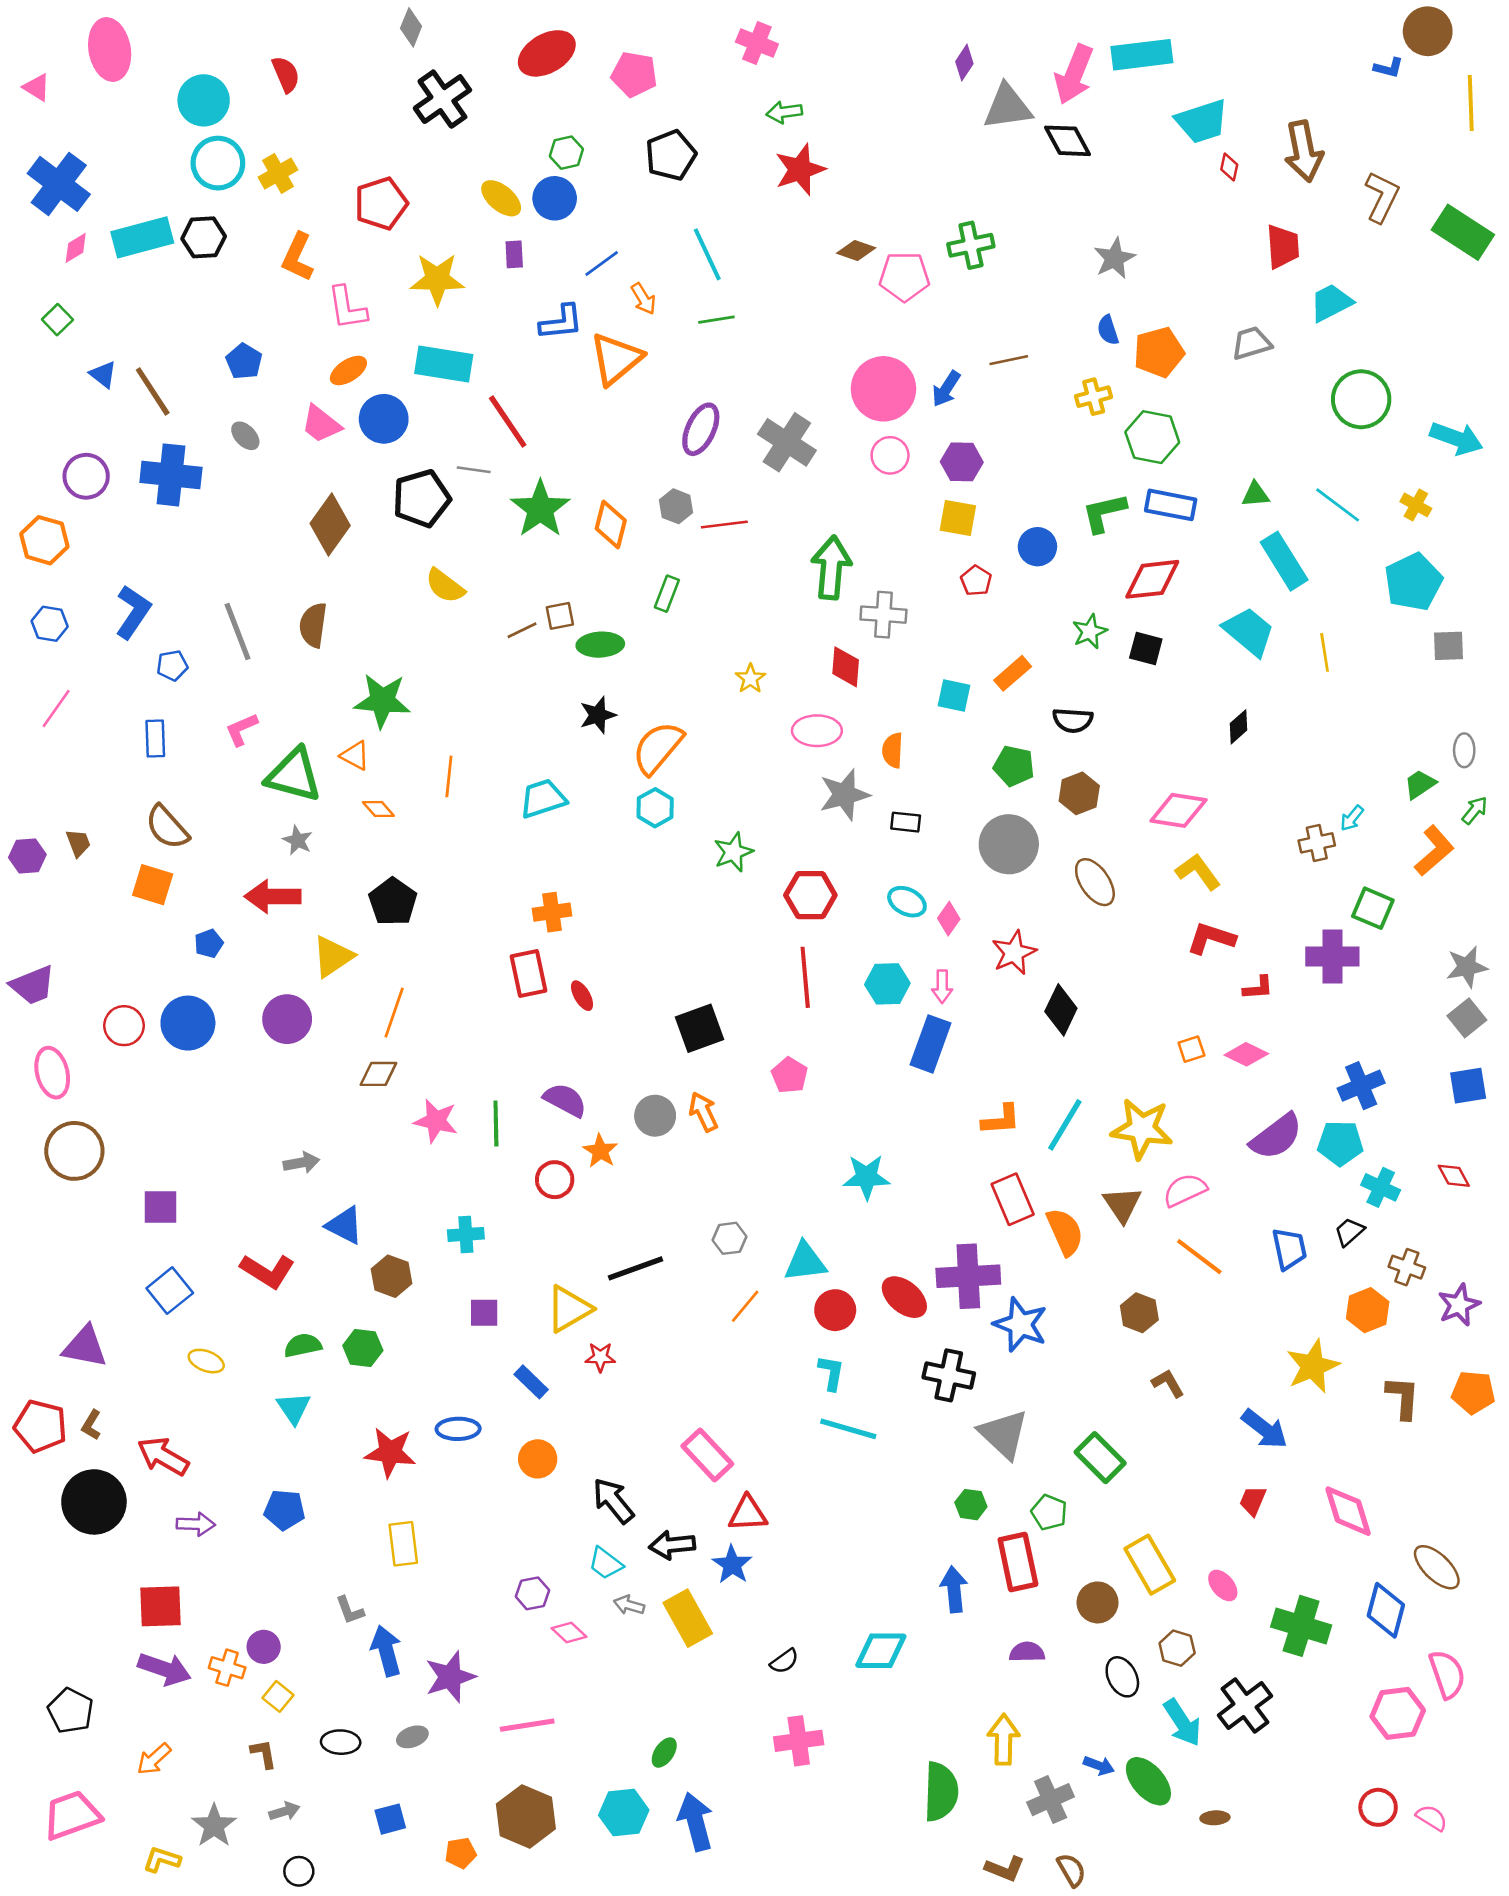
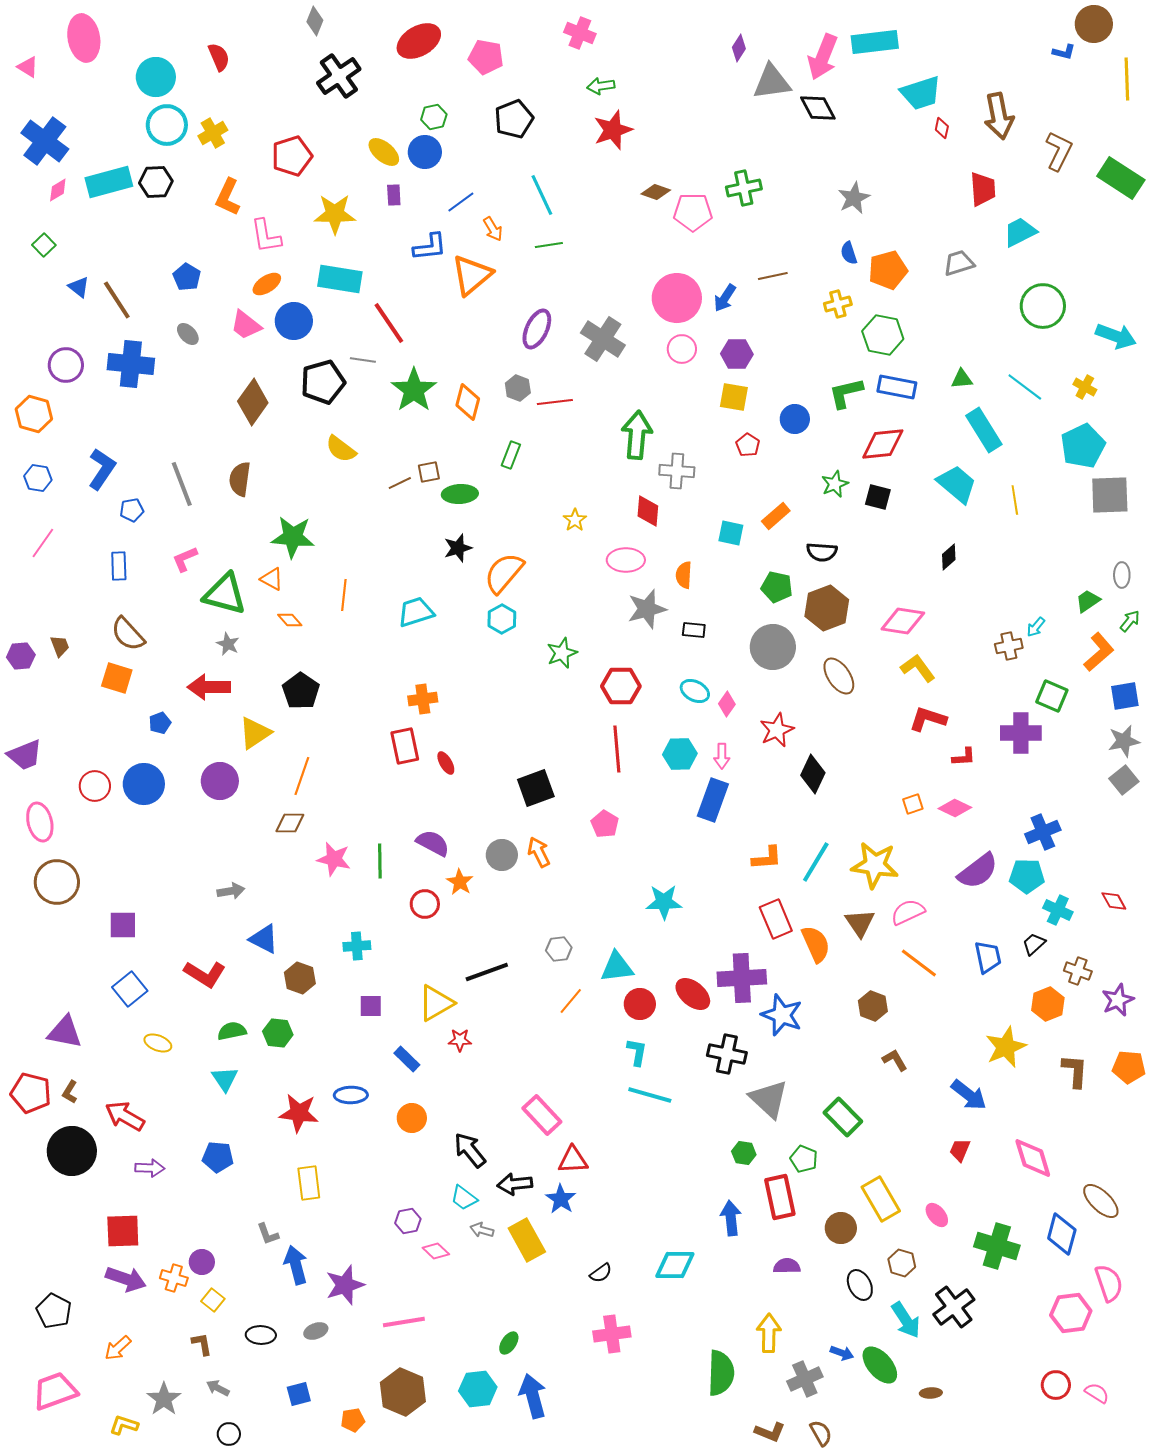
gray square: (1449, 646) -> (1110, 495), size x1.6
brown hexagon: (1079, 793) -> (827, 608), size x1.4
blue square: (1468, 1086) -> (1125, 696), moved
gray arrow: (284, 1811) -> (218, 1388), turned -135

